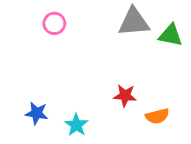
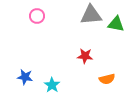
red star: (125, 96) -> (85, 56), moved

